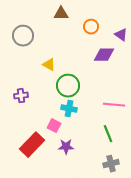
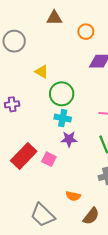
pink square: (54, 126) -> (49, 159), moved
purple star: (66, 147) -> (69, 139), moved

